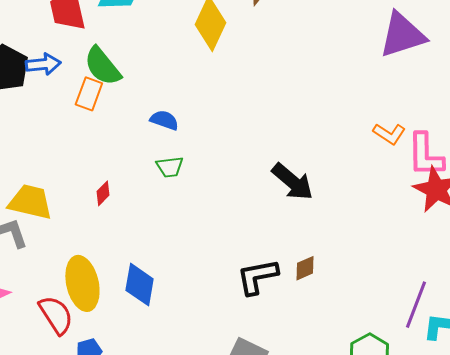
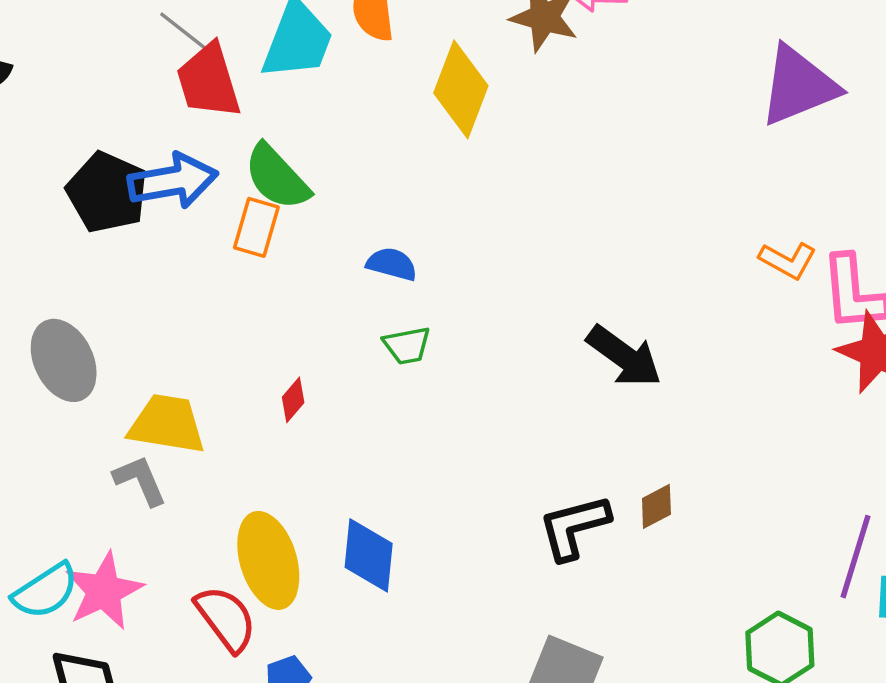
blue arrow: (43, 64) -> (173, 181), size x1.4

